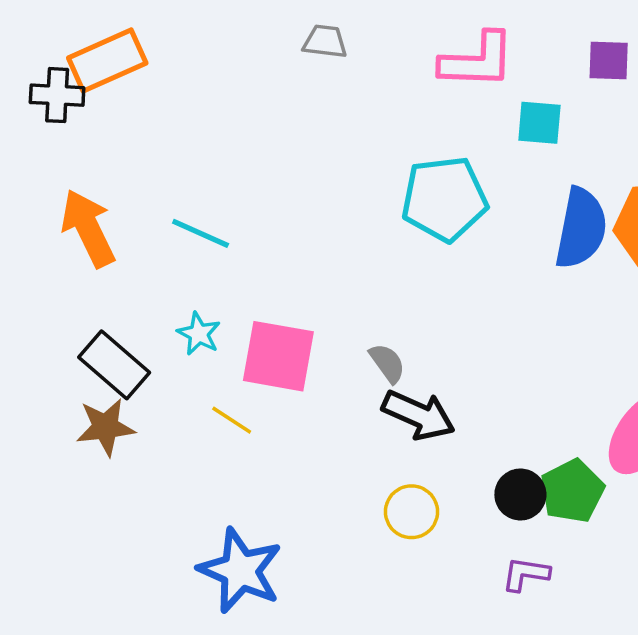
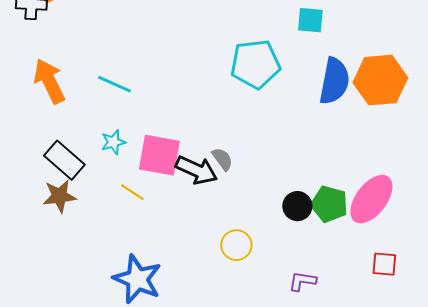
cyan star: (199, 334) -> (113, 142), turned 30
black arrow: (418, 415) -> (196, 170), moved
green pentagon: (572, 491) -> (329, 204), moved, turned -30
black circle: (520, 494) -> (297, 206), moved

